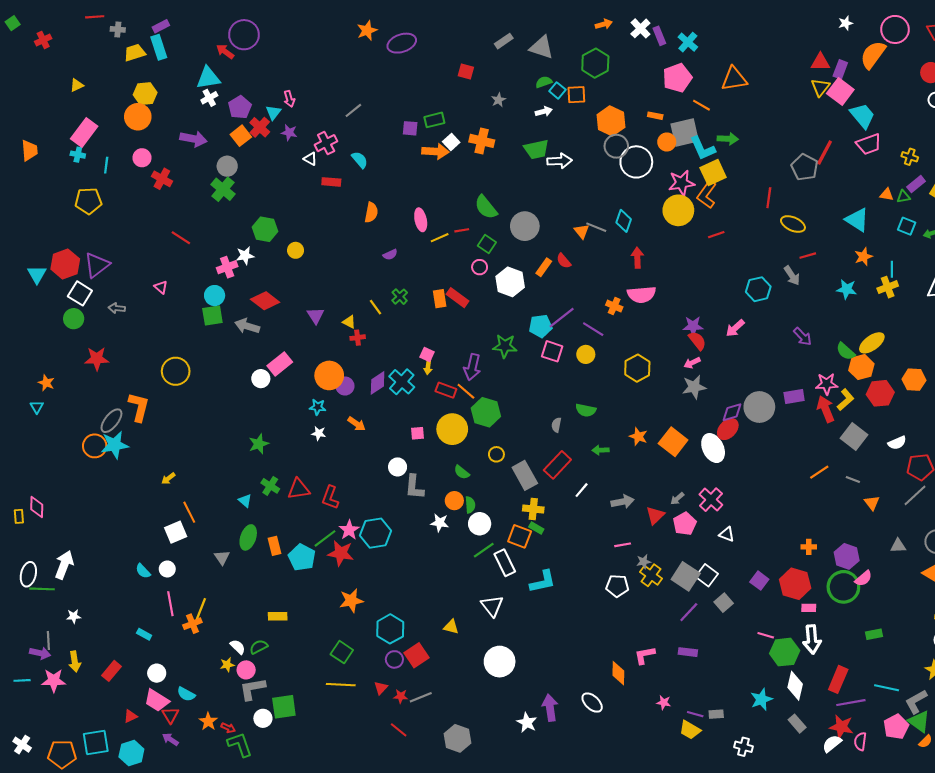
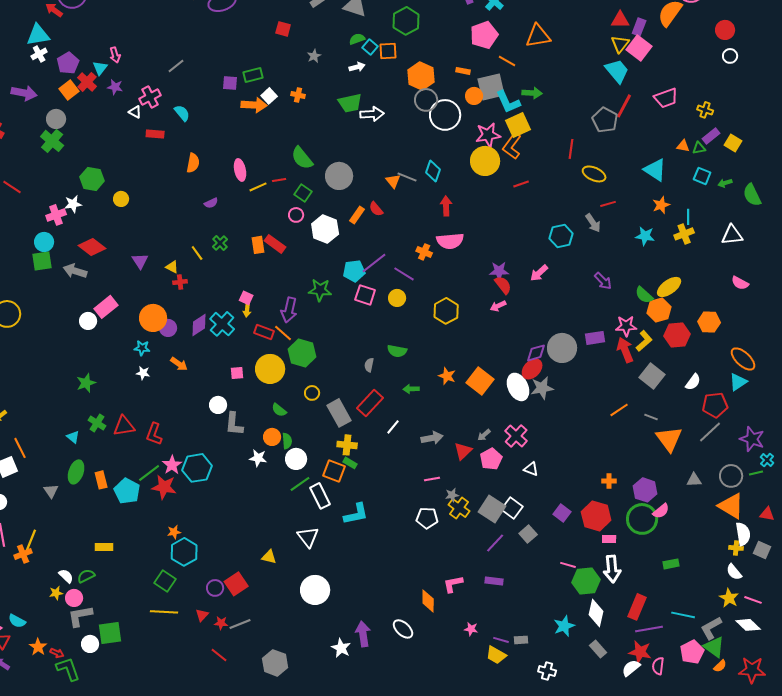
cyan trapezoid: (862, 116) -> (617, 71), moved
orange cross: (482, 141) -> (298, 95), size x0.6
gray star: (694, 387) -> (542, 388), moved
white semicircle: (897, 443) -> (693, 382), turned -30
orange triangle: (872, 503) -> (669, 439), size x1.8
orange star: (351, 601) -> (174, 532), size x0.6
cyan hexagon: (390, 629) -> (184, 552), moved

